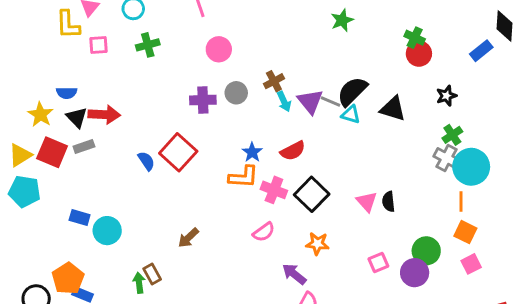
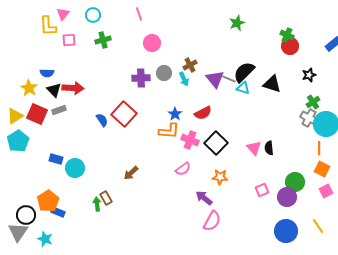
cyan arrow: (284, 101) -> (184, 79), moved
cyan pentagon: (24, 191) -> (18, 141), turned 30

